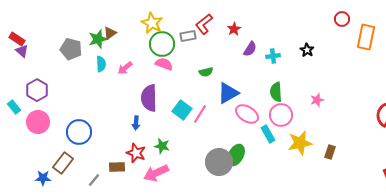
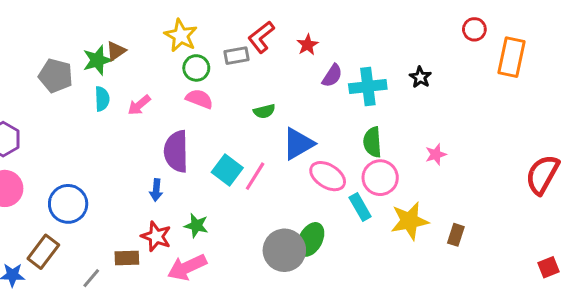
green circle: (162, 44) -> (196, 68), size x0.7
cyan cross: (273, 56) -> (368, 86), size x1.6

